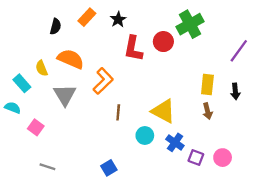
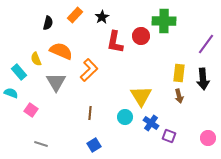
green cross: (190, 24) -> (164, 21), turned 30
black arrow: (235, 91) -> (203, 79), size x1.5
yellow triangle: (163, 111) -> (141, 96), turned 30
brown line: (118, 112) -> (90, 113), moved
pink circle: (223, 158) -> (208, 138), moved

